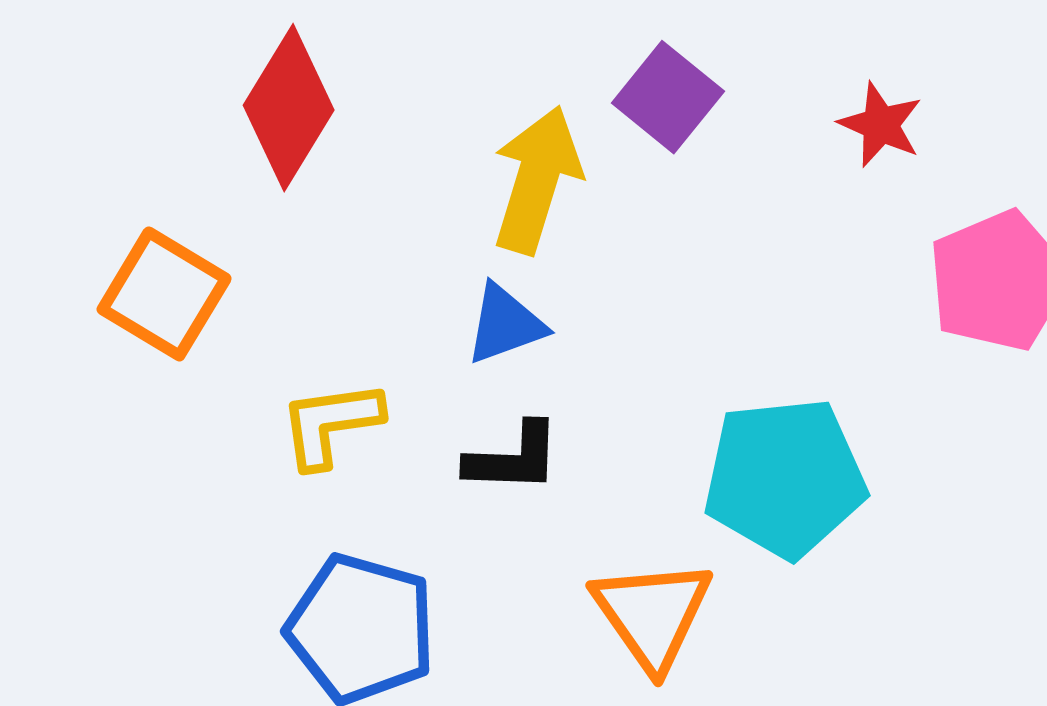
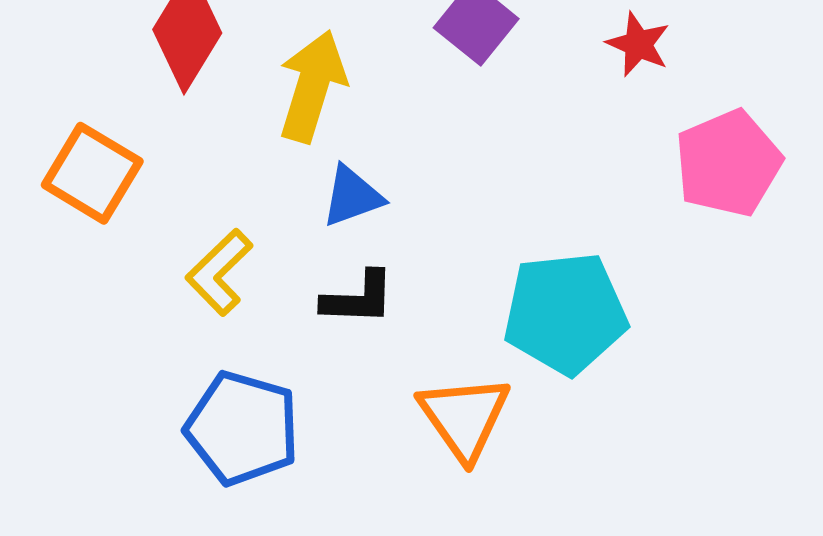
yellow arrow: (537, 180) -> (312, 86), moved
yellow L-shape: (331, 424) -> (219, 272), turned -36

